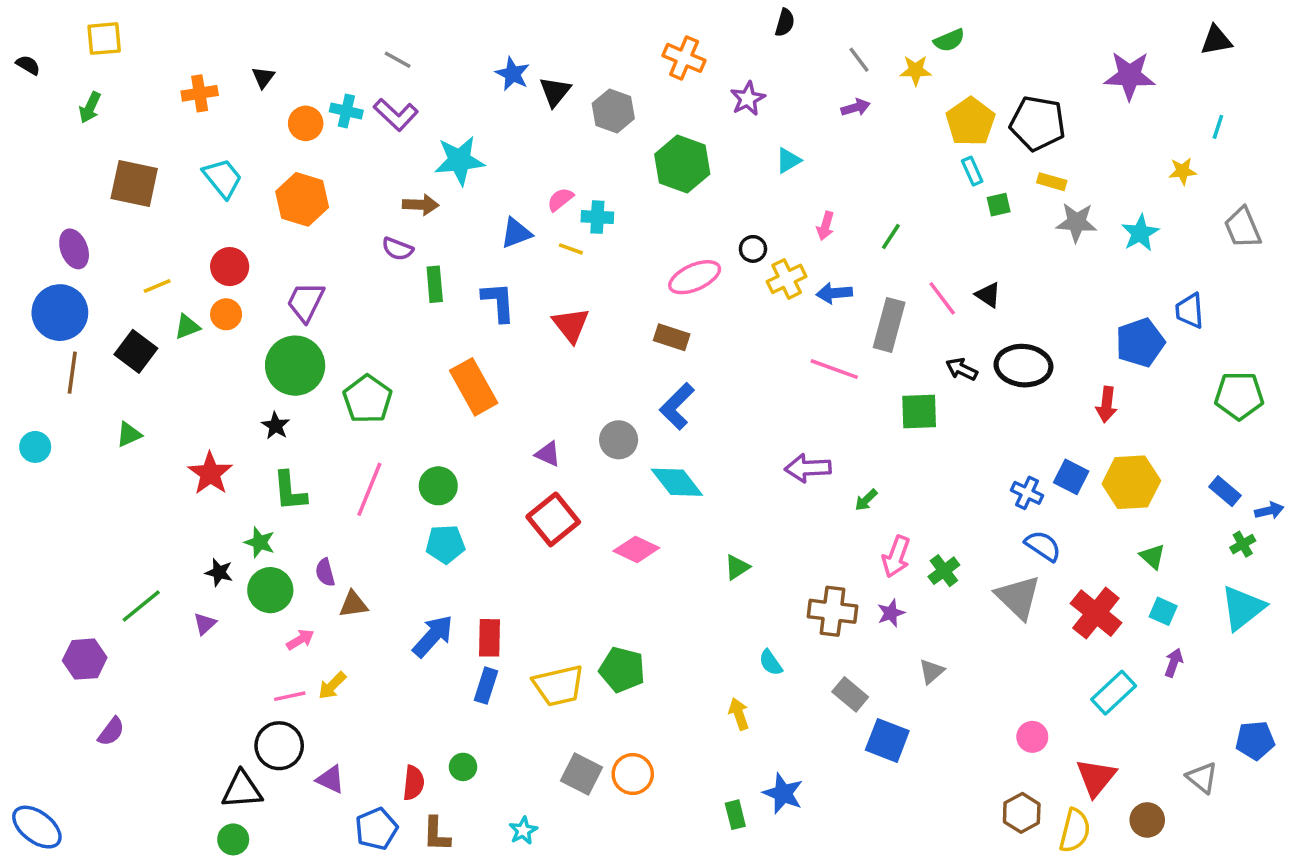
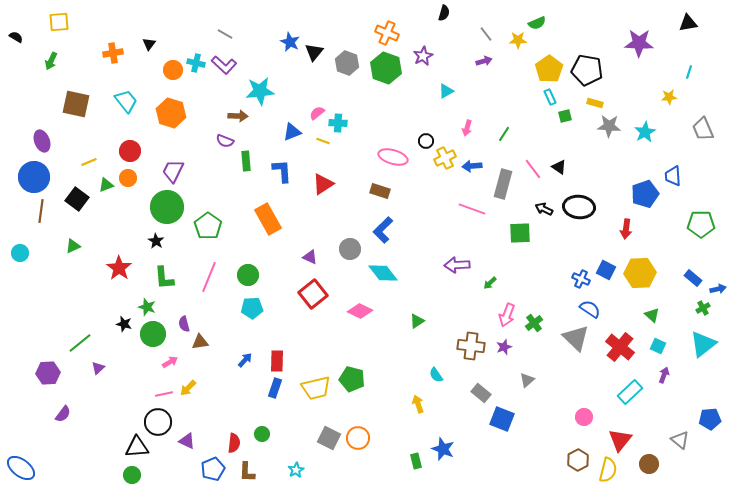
green hexagon: (682, 164) -> (386, 68), moved
pink ellipse: (695, 277) -> (393, 157), turned 40
red triangle: (571, 325) -> (323, 184), turned 35
purple triangle: (205, 624) -> (98, 368), moved
blue arrow: (433, 636) -> (245, 360), size x0.6

